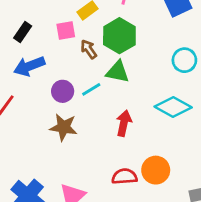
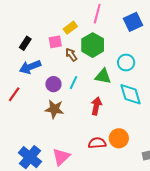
cyan circle: (184, 60) -> (126, 63), moved
green triangle: (117, 72) -> (103, 76), moved
cyan line: (91, 89) -> (73, 83), turned -32
cyan diamond: (173, 107) -> (130, 94), turned 45

